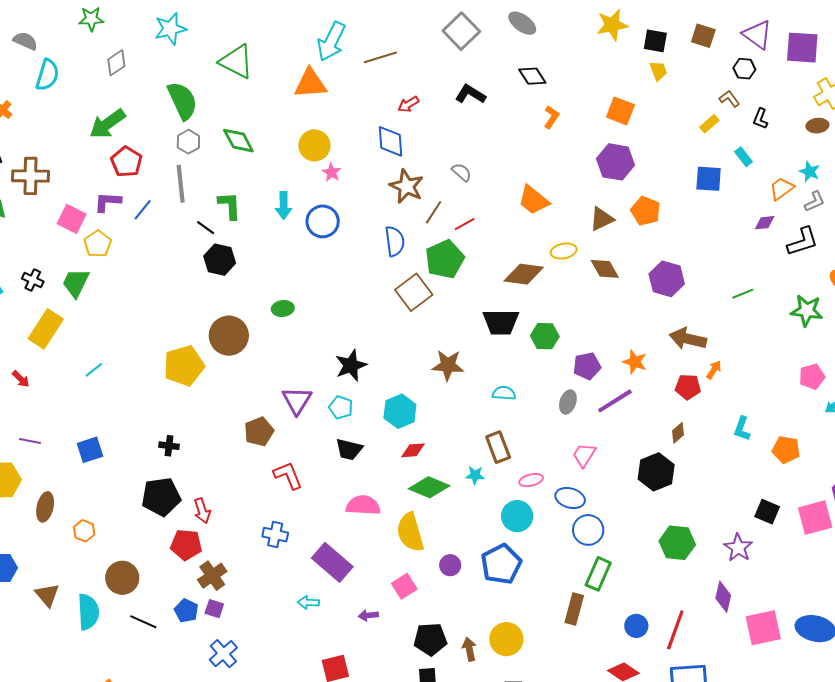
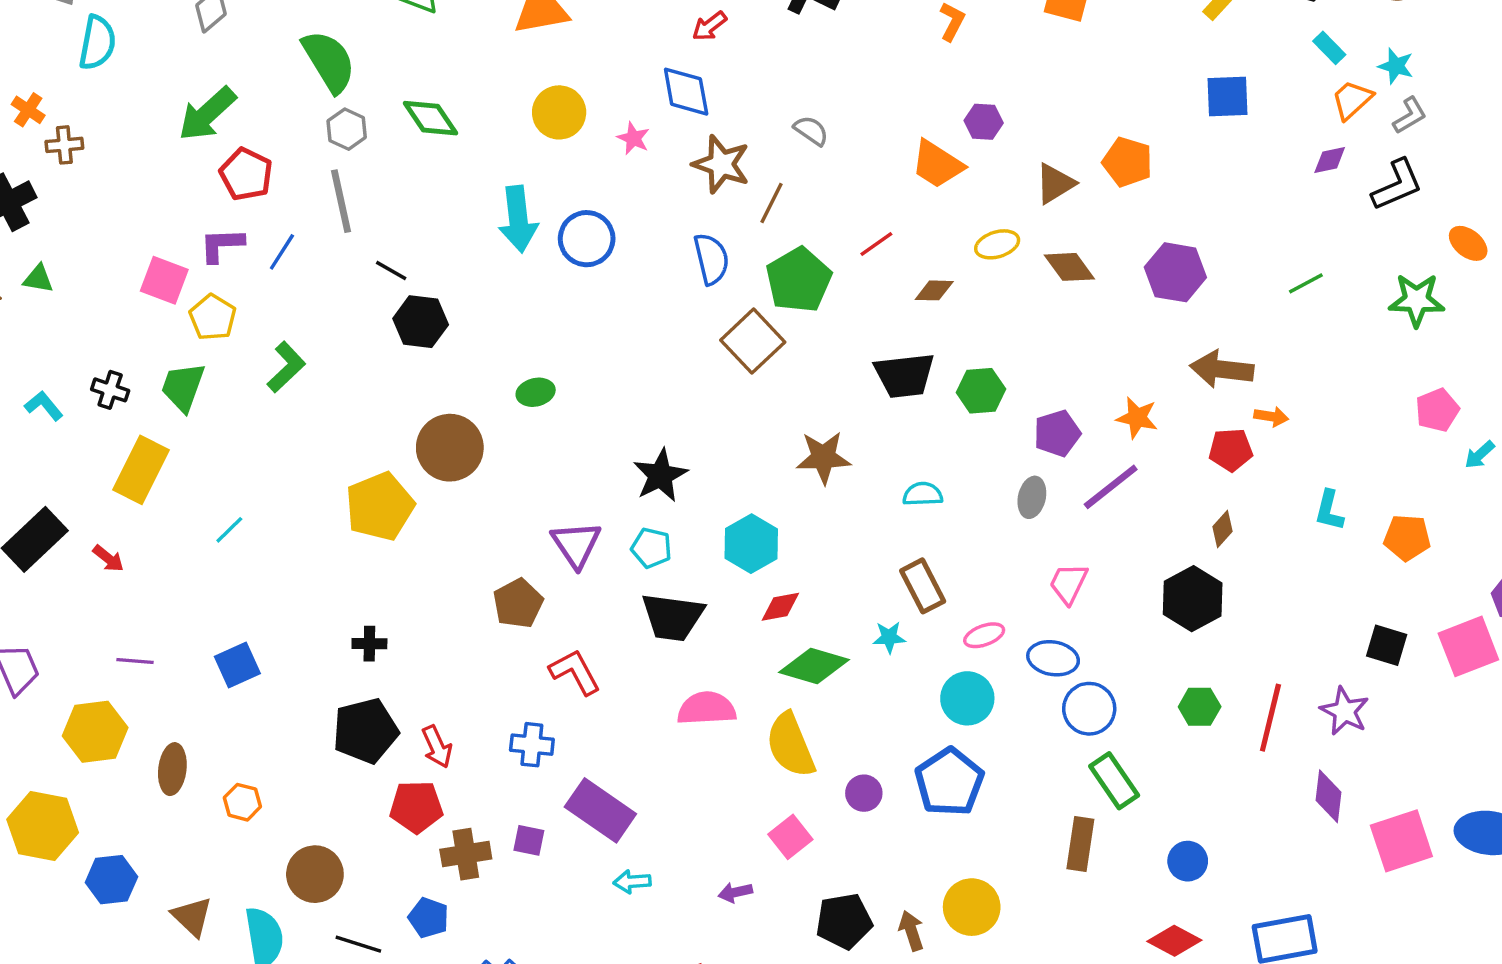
cyan rectangle: (743, 157) -> (1329, 48), moved
purple hexagon: (616, 162) -> (984, 122), moved, size x0.6
pink star: (332, 172) -> (633, 138), moved
brown cross: (31, 176) -> (64, 145), moved, size x0.6
green L-shape: (230, 206) -> (286, 367), moved, turned 56
cyan arrow: (284, 206) -> (518, 219), size x1.4
red line: (465, 224) -> (876, 244), moved
brown diamond: (524, 274) -> (934, 290), size x0.6
orange arrow: (714, 370) -> (1271, 416), turned 72
black trapezoid: (349, 449) -> (673, 617), size x1.4
blue cross: (275, 535) -> (532, 745), moved
green hexagon: (677, 543) -> (1200, 707), moved, size x0.7
purple rectangle: (332, 562) -> (600, 810), moved
green rectangle: (598, 574) -> (1114, 781), turned -52
brown cross: (212, 576) -> (466, 854), turned 32
purple square: (214, 609) -> (529, 840), moved
red line: (675, 630) -> (1270, 718), moved

